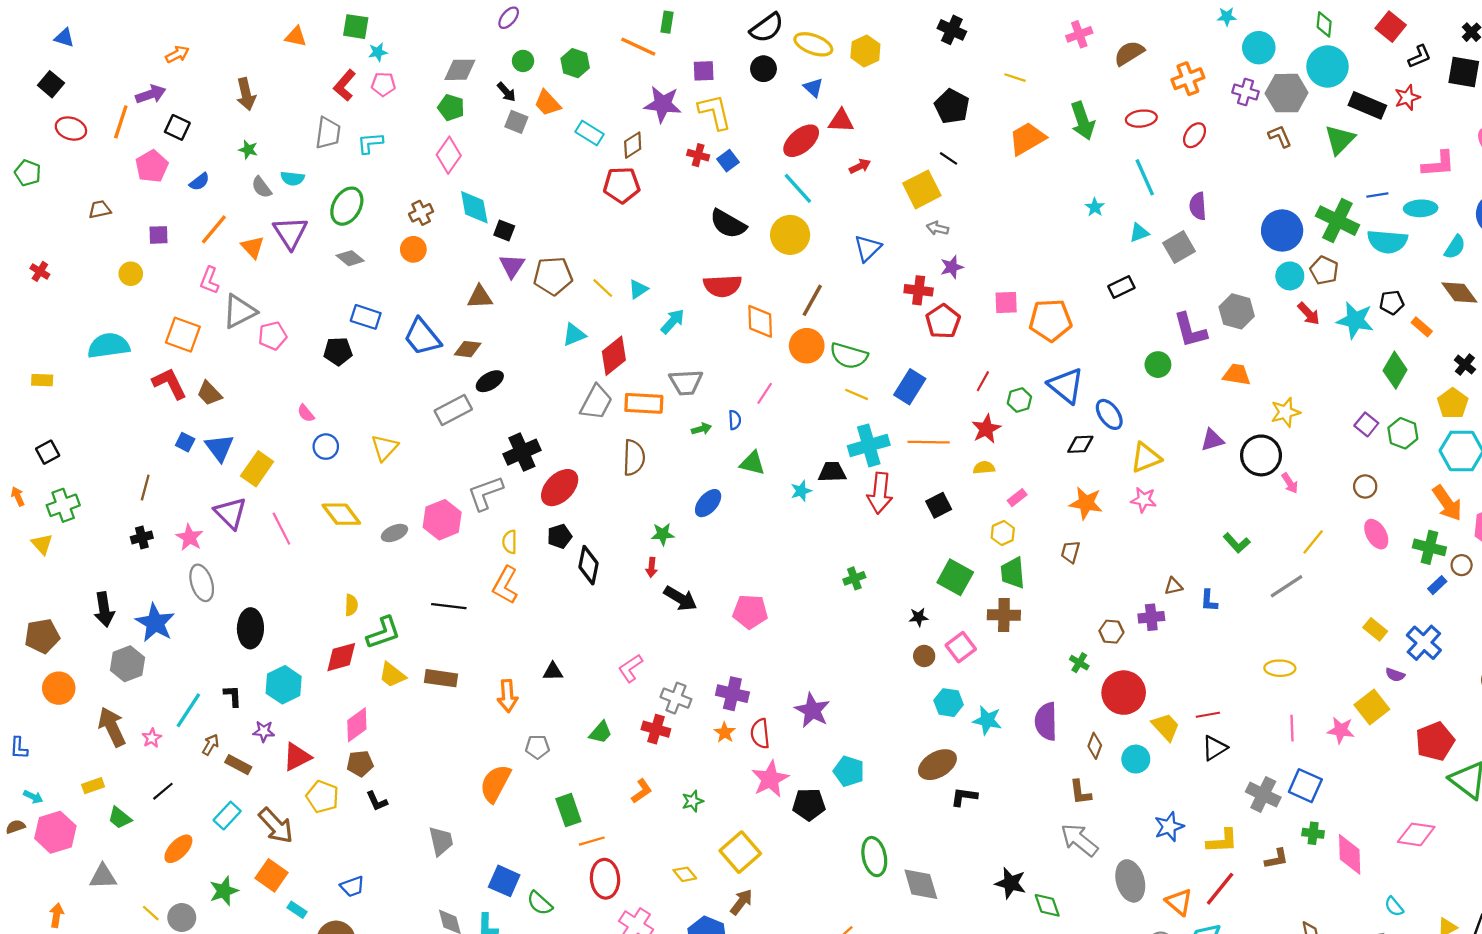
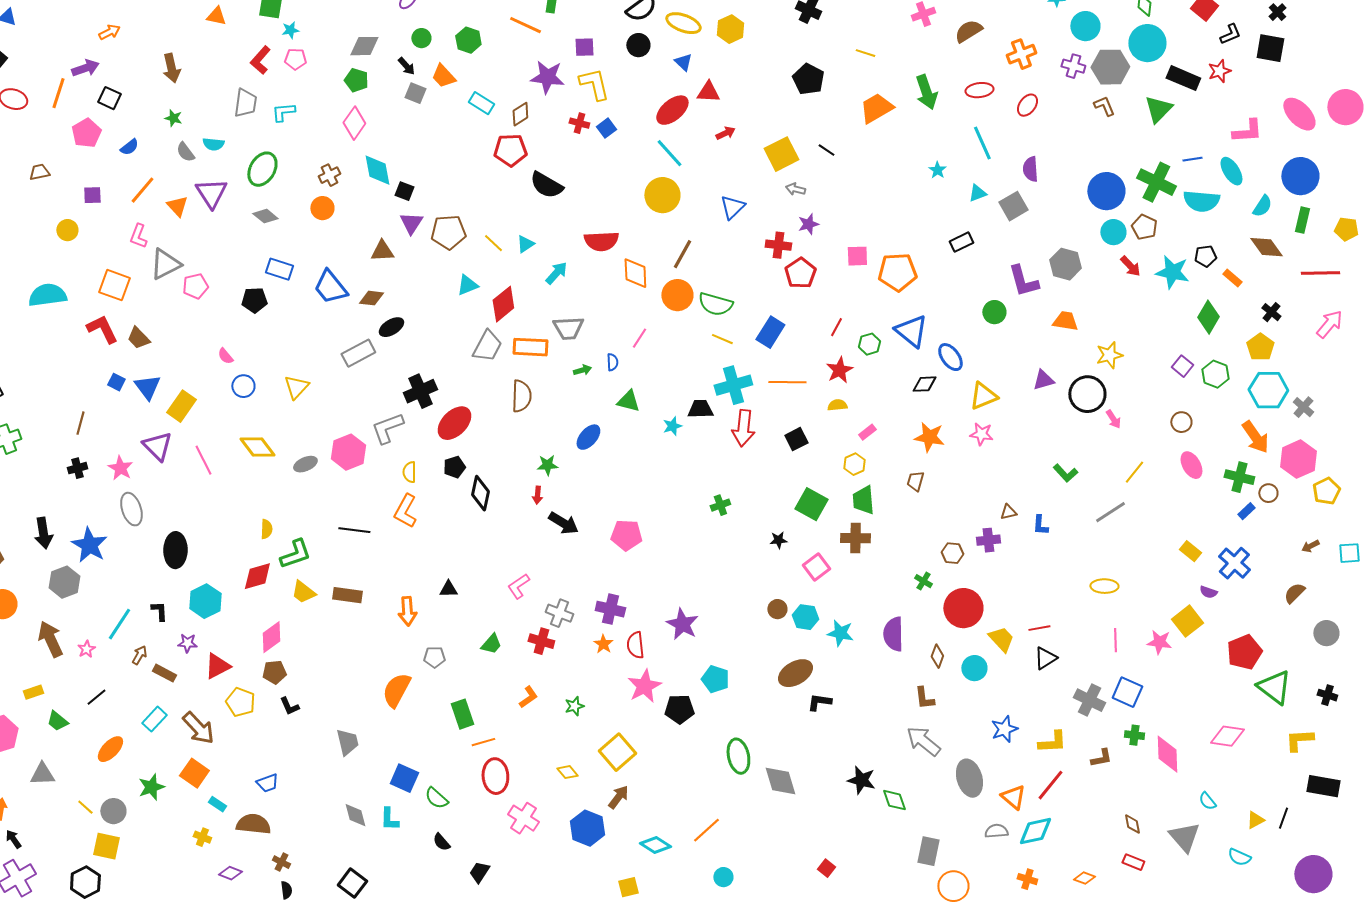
black line: (949, 158) -> (826, 150), moved
cyan ellipse: (1421, 208) -> (1231, 171), turned 60
black semicircle: (728, 224) -> (546, 185), moved
brown circle: (924, 656) -> (777, 609), moved

